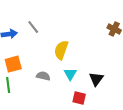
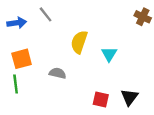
cyan triangle: (70, 74) -> (109, 54), moved
black triangle: (96, 79) -> (130, 97), moved

